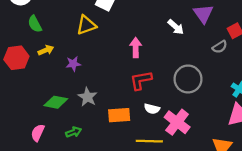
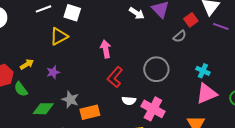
green semicircle: (35, 24) -> (21, 89), moved
white arrow: (176, 27) -> (137, 13), moved
red L-shape: (141, 80) -> (115, 77), turned -30
orange rectangle: (119, 115) -> (90, 112), moved

